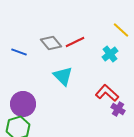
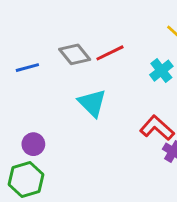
blue line: (19, 52) -> (27, 68), turned -35
purple circle: (23, 104) -> (33, 144), size x0.6

